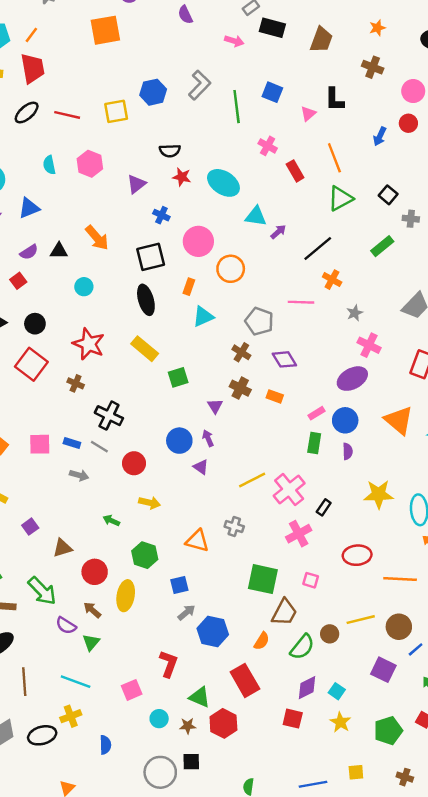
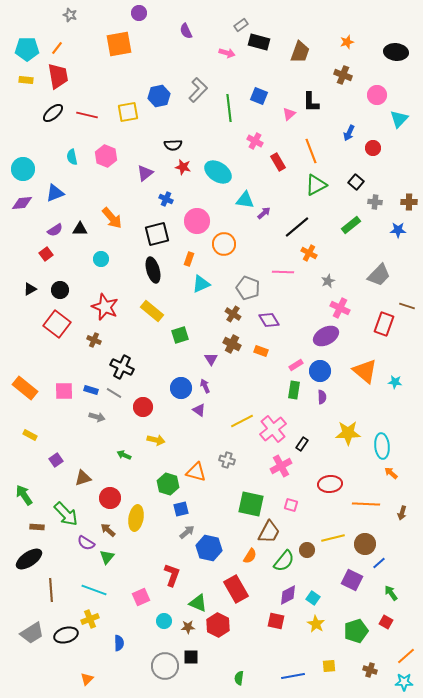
red circle: (408, 123) -> (373, 148), moved
green hexagon: (145, 555) -> (168, 484), moved

